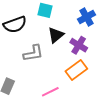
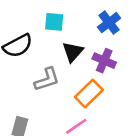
orange rectangle: (76, 70) -> (89, 93), moved

